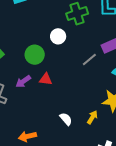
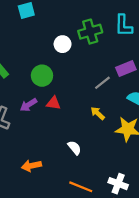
white circle: (58, 36) -> (63, 44), moved
yellow arrow: (92, 117) -> (98, 113), moved, turned -80

